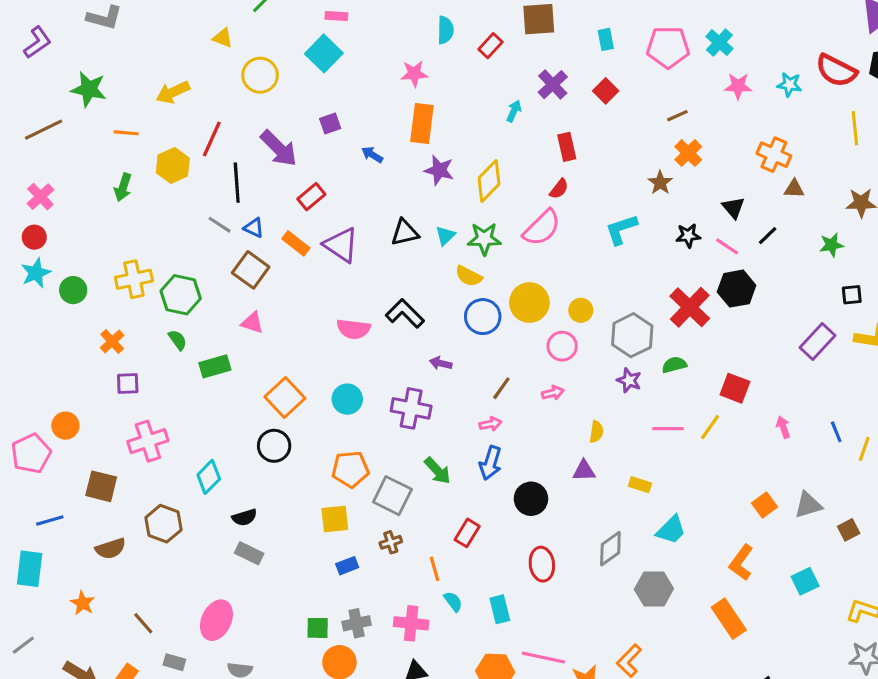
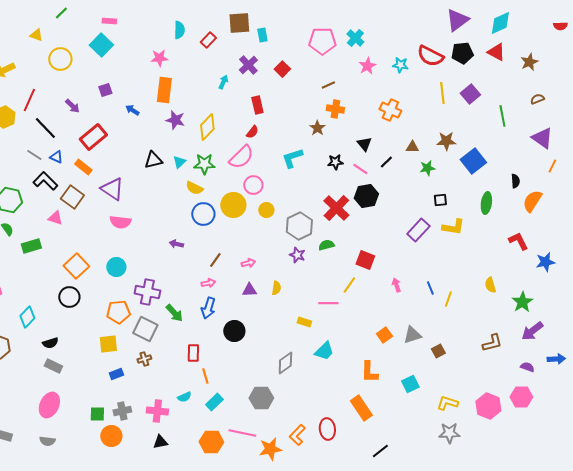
cyan rectangle: (606, 39) -> (262, 35), moved
pink star: (738, 86) -> (367, 66), turned -30
purple arrow: (279, 148) -> (72, 106), size x0.6
orange cross: (688, 153) -> (335, 109), turned -36
black line: (237, 183) -> (45, 128), turned -40
brown triangle: (794, 189) -> (412, 147), moved
red rectangle: (311, 197) -> (93, 137), size x1.5
purple triangle: (341, 245) -> (112, 189), moved
brown square: (251, 270) -> (72, 197), moved
black L-shape: (405, 313) -> (45, 181), moved
pink circle: (562, 346) -> (253, 185), moved
purple cross: (411, 408) -> (147, 292), moved
pink line: (668, 429) -> (328, 303), moved
purple triangle: (584, 471) -> (249, 290), moved
red rectangle: (467, 533) -> (193, 353), turned -30
orange L-shape: (741, 563) -> (369, 372), turned -35
red ellipse: (542, 564) -> (327, 429), moved
orange line: (434, 569) -> (205, 376), moved
gray hexagon: (654, 589) -> (261, 398), moved
cyan semicircle: (453, 601) -> (184, 397), turned 104
cyan rectangle: (500, 609) -> (214, 402), turned 60
pink ellipse: (216, 620) -> (49, 405), moved

